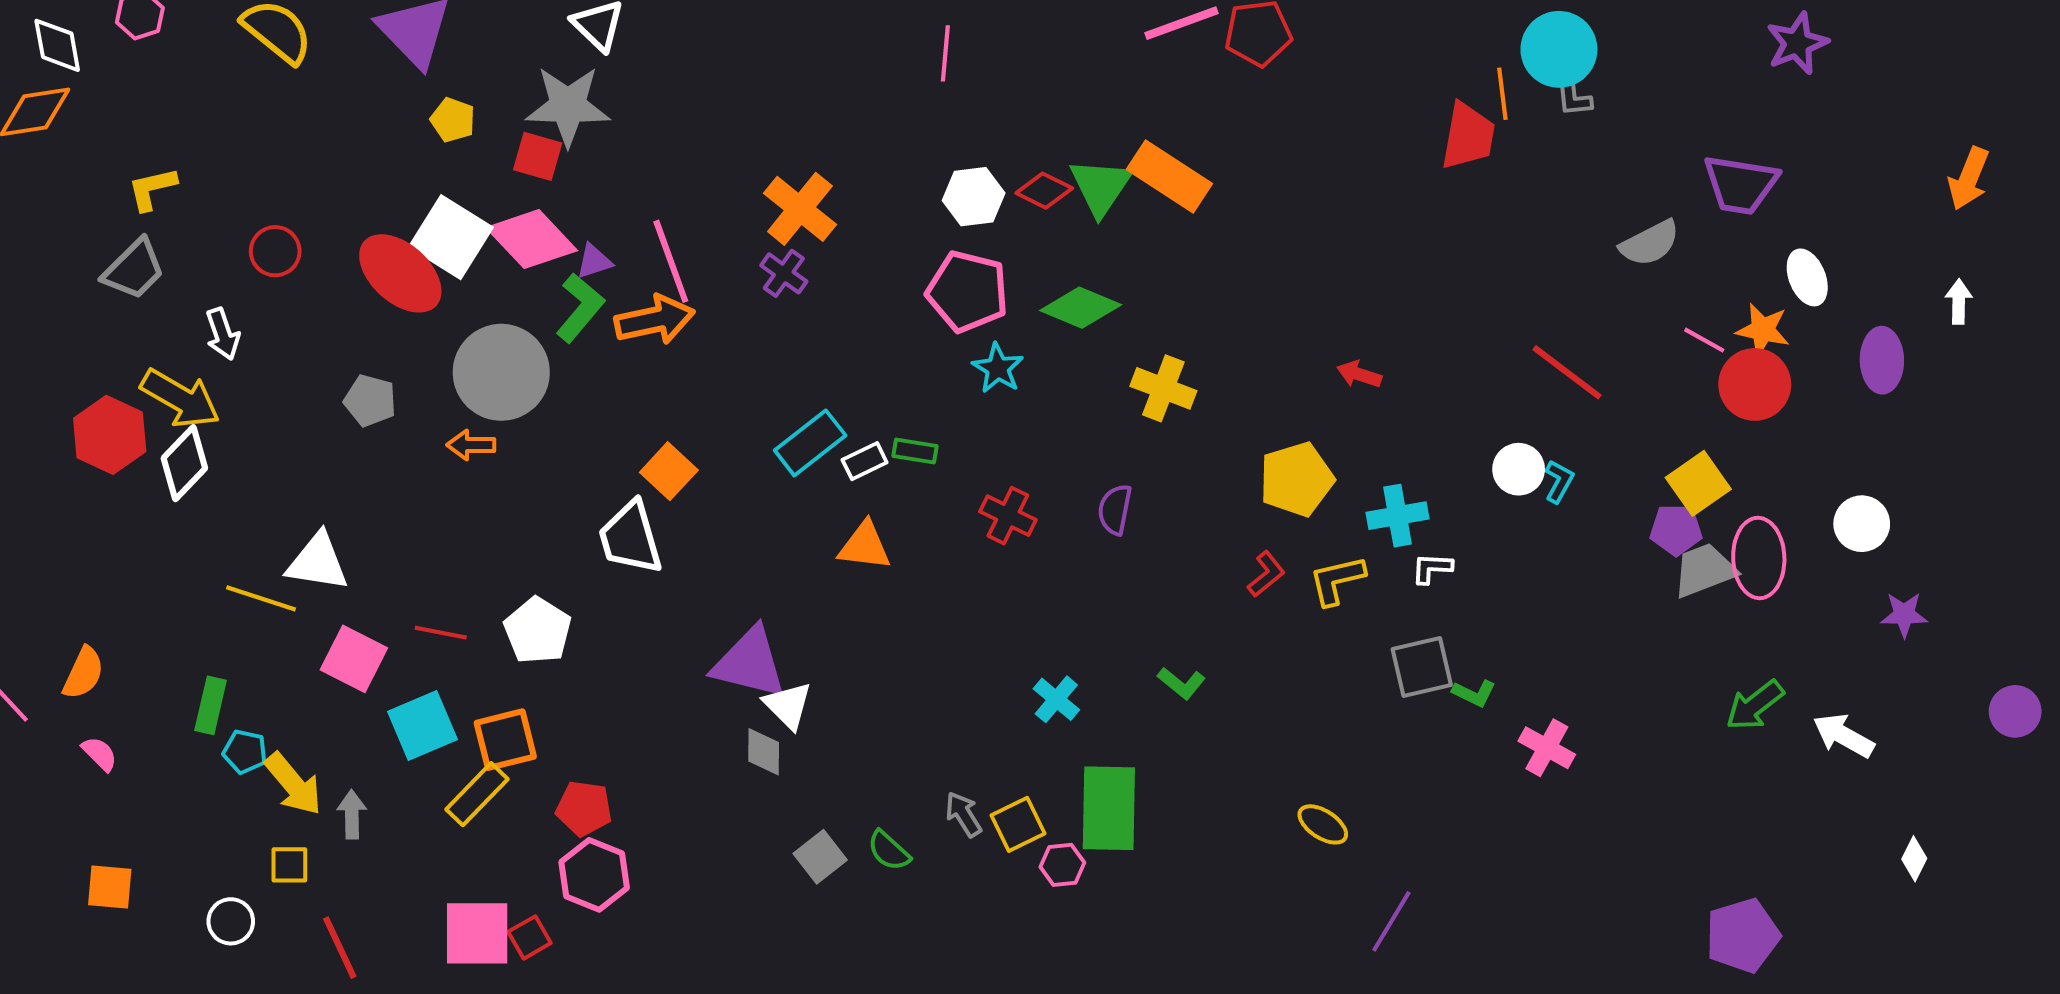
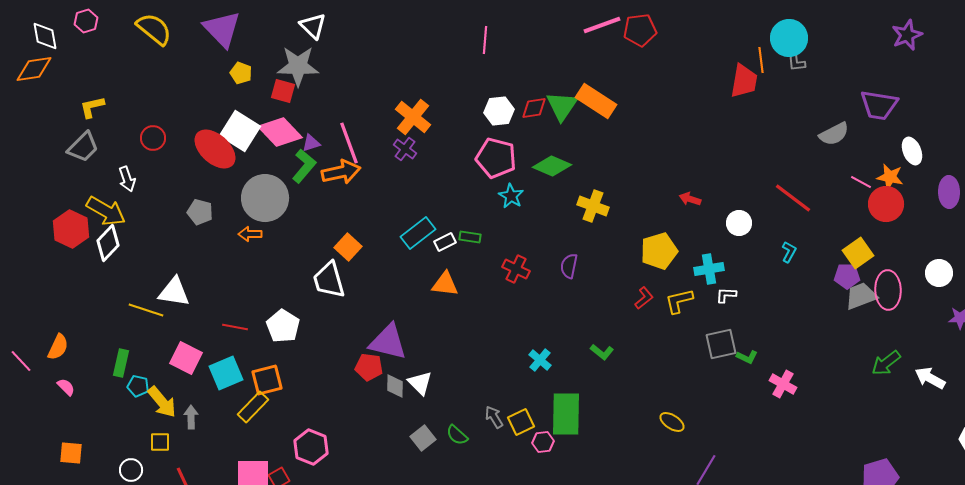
red diamond: (1044, 191) -> (534, 108), turned -36
white circle: (1519, 469) -> (739, 223), moved
pink square: (354, 659) -> (186, 358), moved
white triangle: (788, 705) -> (420, 383), moved
red pentagon: (584, 808) -> (369, 367), moved

